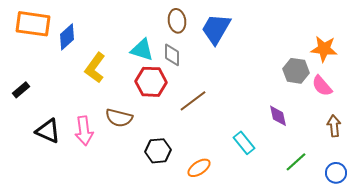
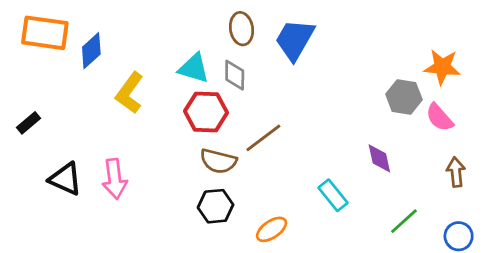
brown semicircle: (119, 118) -> (218, 161), moved

